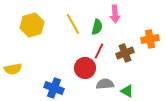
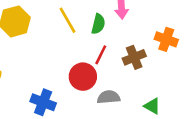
orange cross: (150, 39) -> (166, 39), turned 30
green triangle: (127, 91) -> (152, 106), moved

